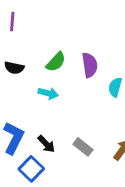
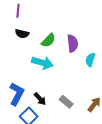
black semicircle: (14, 68) -> (22, 34), moved
cyan arrow: (48, 93) -> (42, 63), size x1.5

